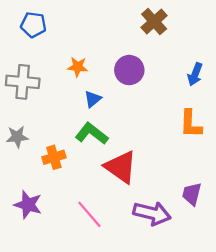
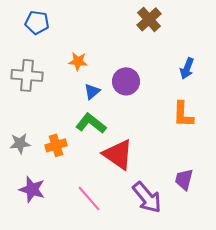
purple circle: (129, 70) -> (126, 81), moved
gray star: (17, 137) -> (20, 143), moved
purple arrow: (152, 213) -> (147, 197), turned 36

